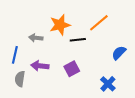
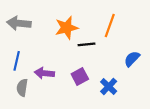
orange line: (99, 23) -> (110, 25), turned -30
gray arrow: (36, 38) -> (19, 23), moved, size x1.5
blue cross: (108, 84) -> (109, 86), moved

